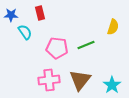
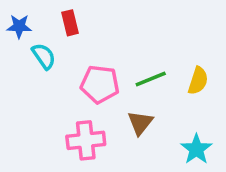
yellow semicircle: (113, 27) -> (198, 81), moved
brown triangle: (80, 80) -> (140, 123), moved, size x0.7

